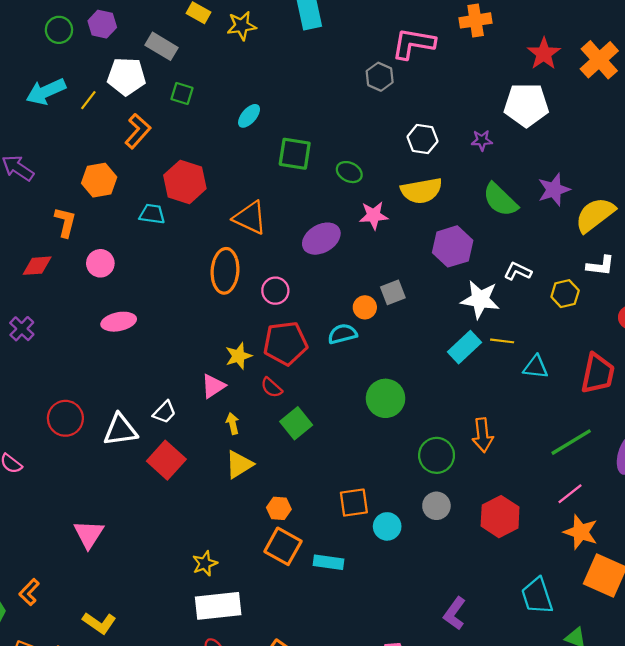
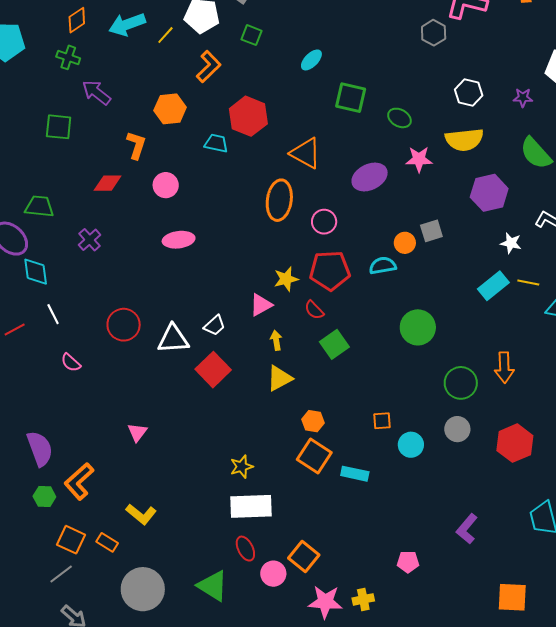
white star: (480, 299) -> (511, 243), size x0.6
orange square: (354, 503) -> (382, 421), size x0.7
pink triangle: (89, 534) -> (137, 432), size x0.7
orange L-shape: (29, 592) -> (79, 481), size x1.5

